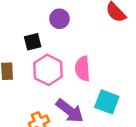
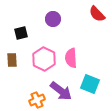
black square: (33, 42) -> (21, 33), moved

